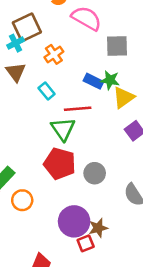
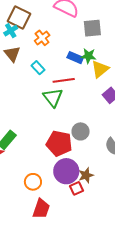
brown square: (27, 27) -> (19, 17), turned -35
red pentagon: (60, 164) -> (59, 143), moved
orange circle: (22, 200) -> (33, 182), moved

